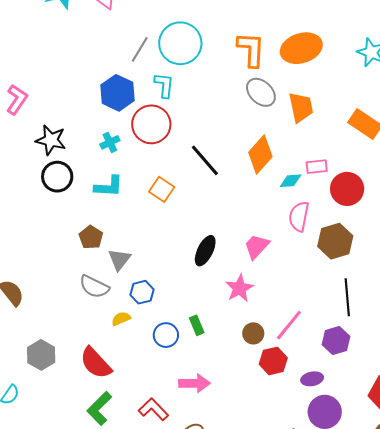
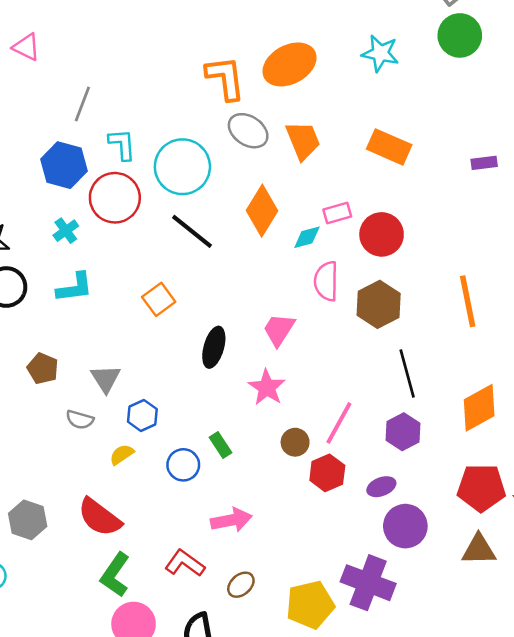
cyan circle: (180, 43) -> (182, 167), moved
orange square: (162, 189) -> (159, 299), moved, turned 30
brown pentagon: (91, 237) -> (43, 368), moved
gray semicircle: (94, 287) -> (80, 420), size x0.7

